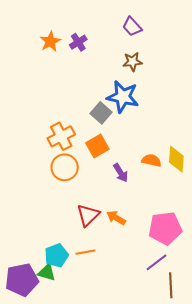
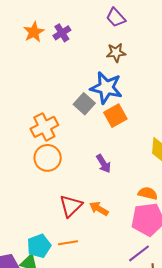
orange square: (97, 146) -> (115, 116), moved
orange semicircle: (152, 160) -> (148, 193), moved

